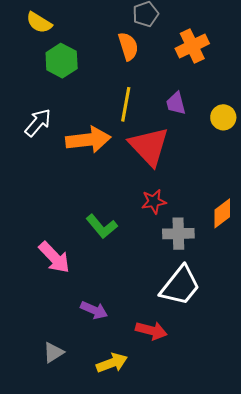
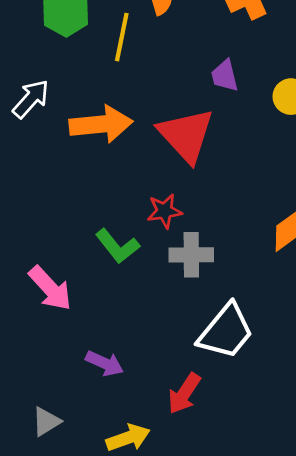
yellow line: (126, 104) -> (122, 37), moved
red star: (154, 202) -> (164, 211), moved
gray cross: (178, 234) -> (191, 255), moved
red arrow: (151, 331) -> (184, 393), turned 108

